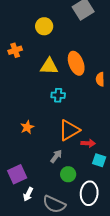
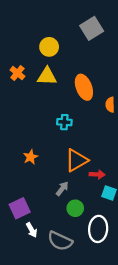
orange cross: (15, 50) -> (17, 73), turned -32
yellow triangle: (49, 66) -> (47, 76), moved
white arrow: (28, 194) -> (32, 230), turned -56

